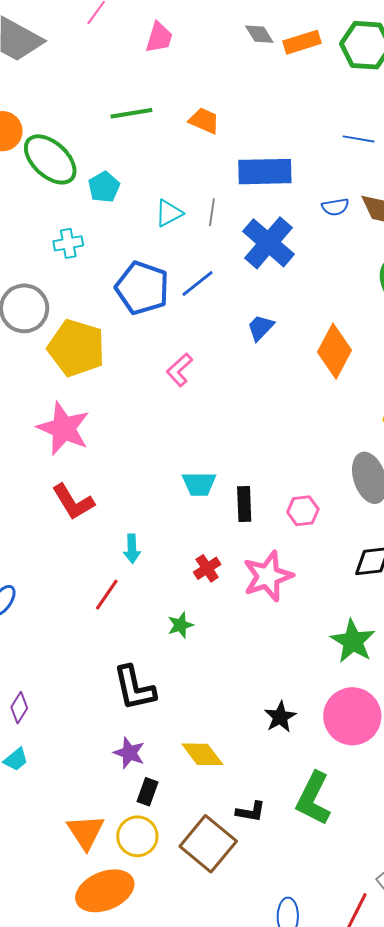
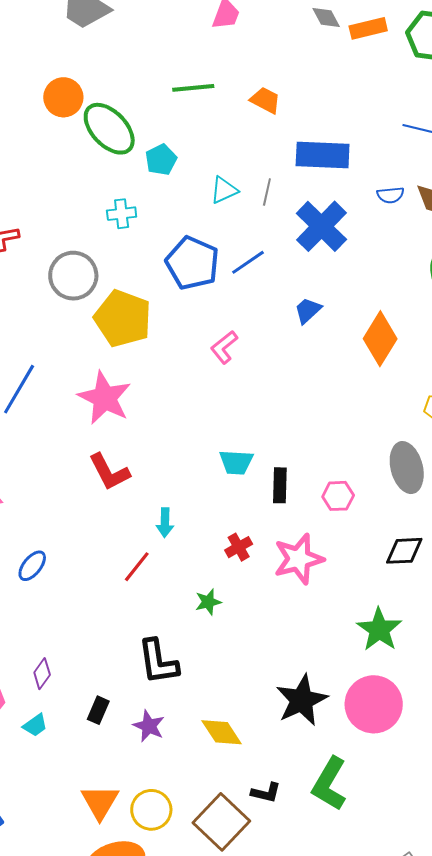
black star: (280, 717) -> (302, 700), size x1.6
black rectangle: (148, 792) -> (98, 710), moved

